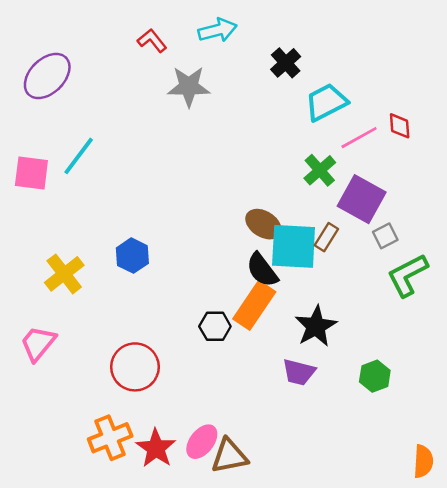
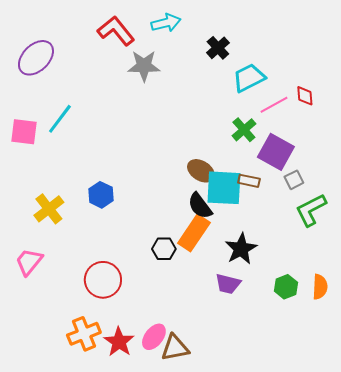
red L-shape: (152, 41) -> (116, 31), size x1.6
brown rectangle: (326, 237) -> (249, 181), turned 70
orange semicircle: (423, 461) -> (320, 287), moved

